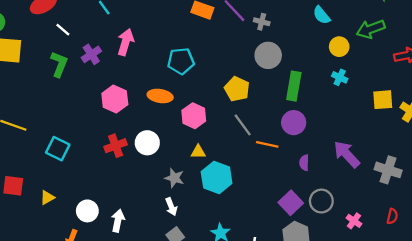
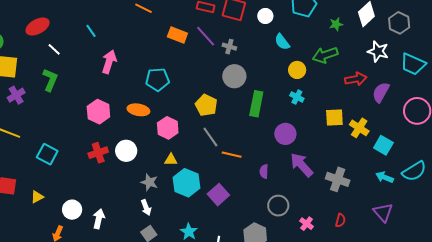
purple cross: (91, 54) -> (16, 95), moved
purple circle: (294, 123) -> (285, 134), moved
purple square: (291, 203) -> (218, 195), moved

